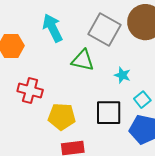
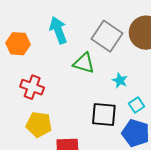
yellow pentagon: (62, 117) -> (39, 124), moved

